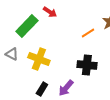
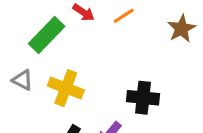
orange line: (88, 33) -> (124, 16), moved

